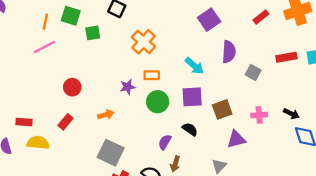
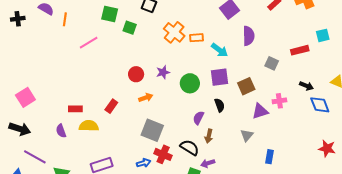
orange line: (45, 22) -> (65, 19), moved
green square: (93, 33) -> (130, 28), turned 32
red rectangle: (286, 57) -> (300, 50), moved
gray square: (253, 72) -> (272, 63), moved
orange rectangle: (152, 75) -> (197, 38), moved
red circle: (72, 87) -> (136, 74), moved
pink cross: (259, 115) -> (279, 101), moved
black semicircle: (190, 129) -> (220, 105), turned 40

